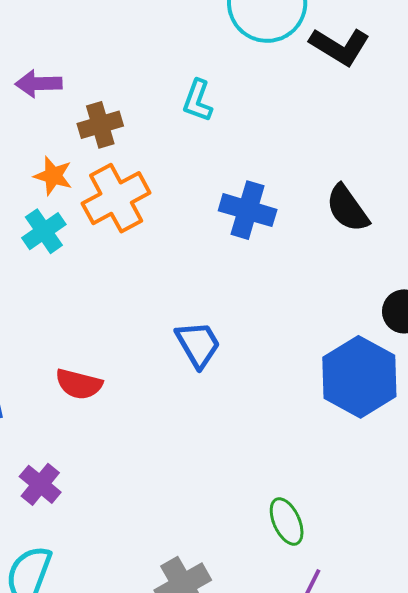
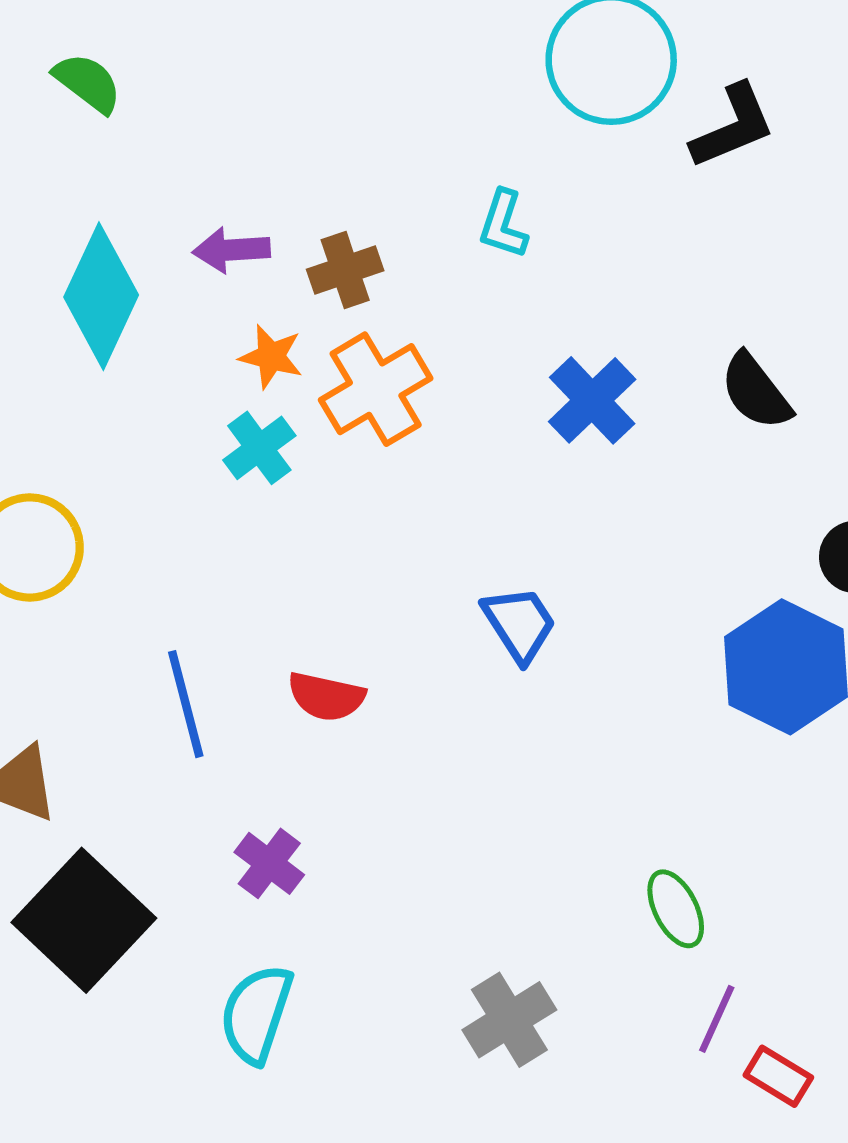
black L-shape: (340, 46) -> (733, 126), turned -52
purple arrow: (39, 84) -> (231, 250), moved
blue cross: (248, 210) -> (592, 400), turned 32

